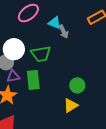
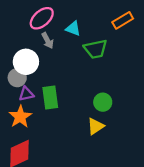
gray arrow: (64, 32) -> (48, 41), moved
green trapezoid: (41, 54) -> (95, 49), moved

